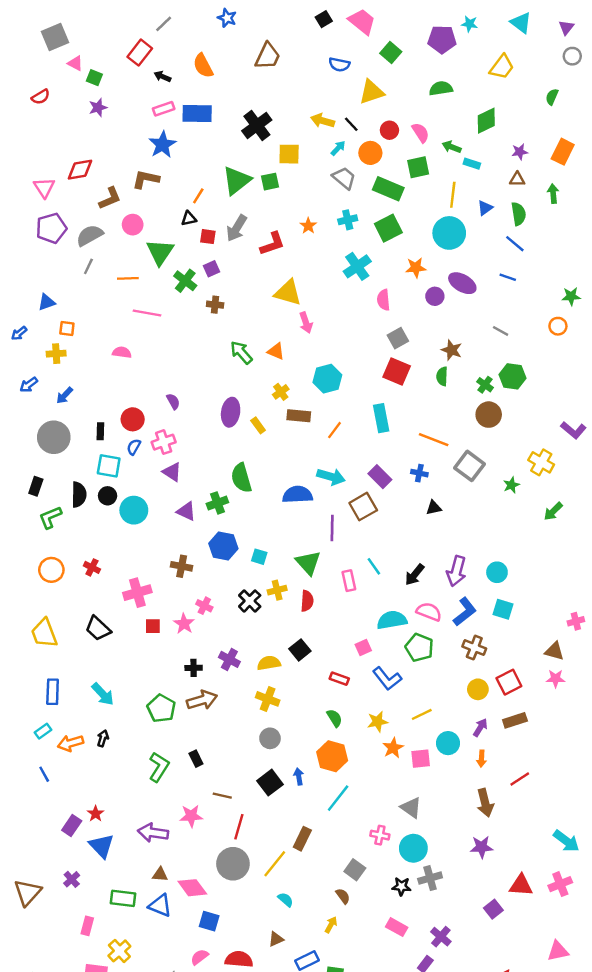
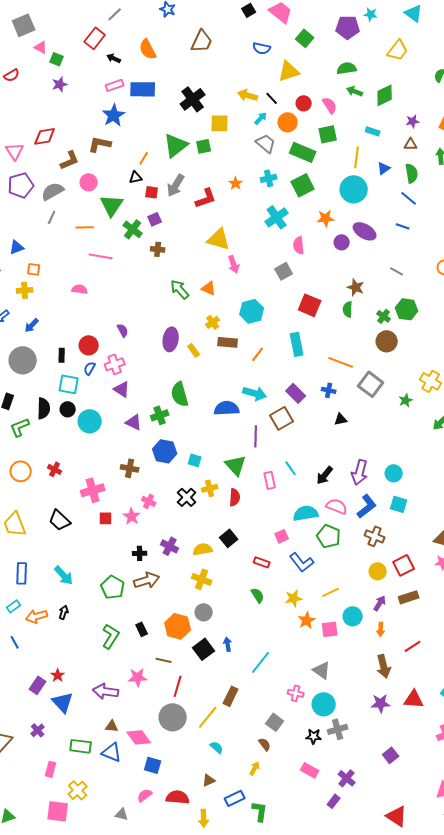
green arrow: (452, 147) -> (355, 91), moved
gray square: (398, 338) -> (284, 271), moved
orange hexagon: (332, 756) -> (178, 626), moved
red triangle: (521, 885) -> (414, 699), moved

